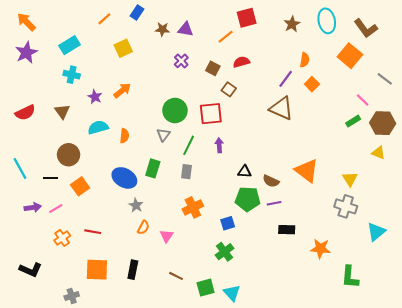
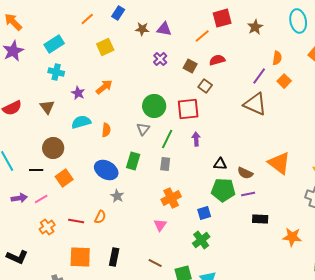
brown star: (292, 24) -> (255, 27), moved
orange semicircle: (143, 227) -> (100, 217), moved
pink triangle: (167, 236) -> (160, 225), moved

